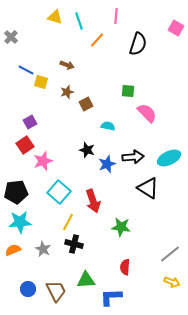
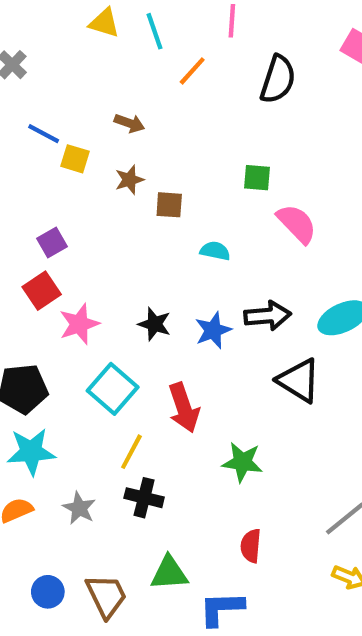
brown square: (86, 104) -> (169, 205), turned 32
black star: (87, 150) -> (154, 324), moved

